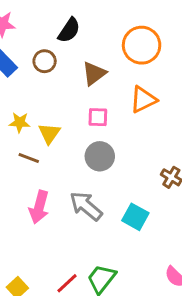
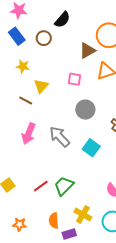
brown triangle: (94, 74) -> (87, 51), moved
yellow star: (20, 122) -> (23, 66), moved
gray circle: (100, 156) -> (85, 110), moved

